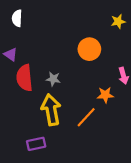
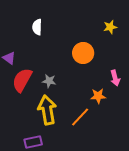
white semicircle: (17, 18) -> (37, 27), moved
red semicircle: (24, 78) -> (22, 80), turned 35

